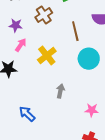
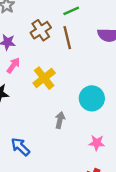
brown line: (75, 31) -> (67, 38), moved
cyan circle: (89, 59) -> (92, 98), moved

